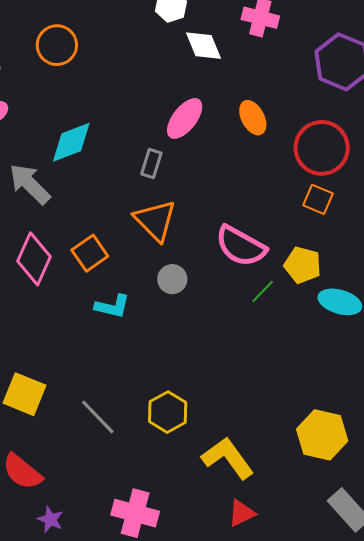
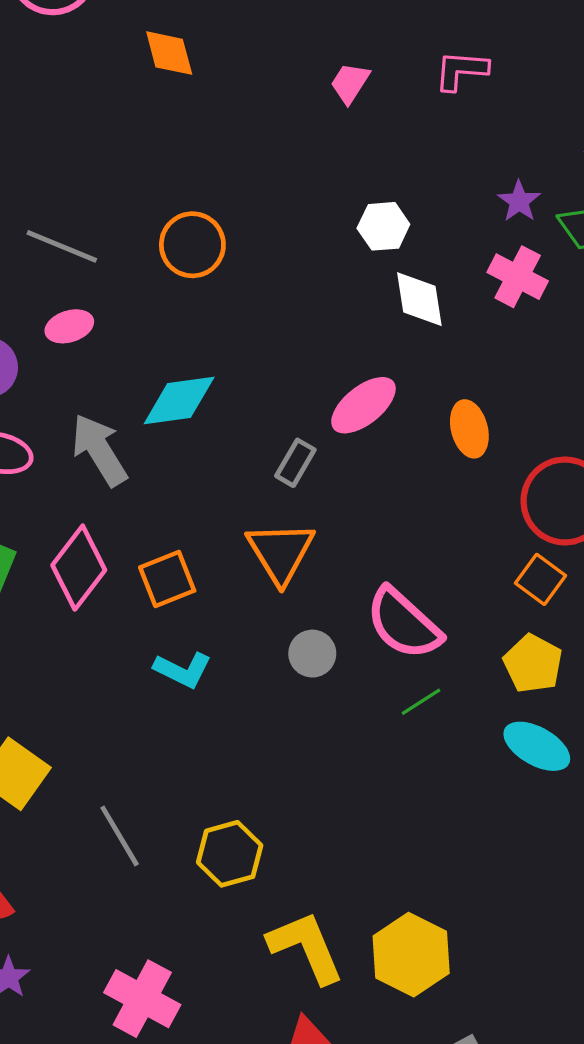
yellow pentagon: (303, 265) -> (533, 664), moved
gray circle: (172, 279) -> (312, 654), moved
yellow hexagon: (322, 435) -> (411, 955), moved

